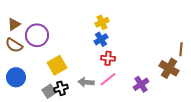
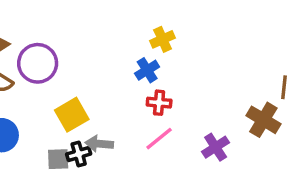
yellow cross: (102, 22) -> (162, 39), moved
gray arrow: (86, 82) -> (99, 144), moved
gray square: (49, 91) -> (58, 159), turned 32

